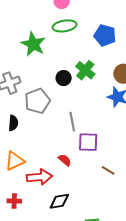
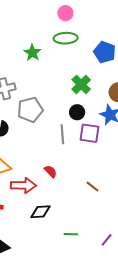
green star: (33, 44) -> (32, 53), size x0.7
black circle: (64, 78) -> (77, 112), moved
purple square: (88, 142) -> (90, 133), moved

